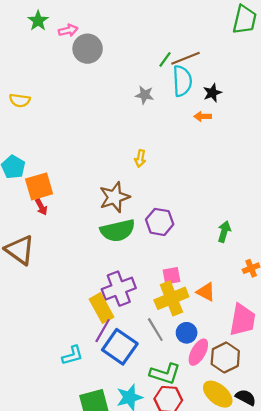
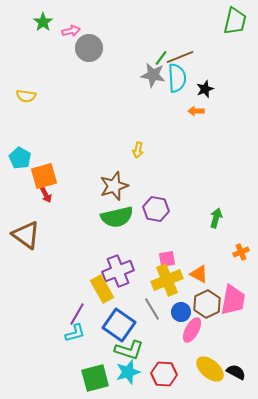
gray star: (145, 95) -> (153, 75), moved, size x1.4
purple line: (103, 331) -> (77, 314), moved
brown hexagon: (225, 358) -> (207, 304), moved
green L-shape: (165, 374) -> (129, 350), moved

